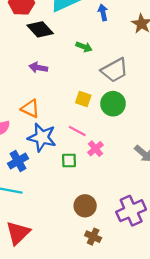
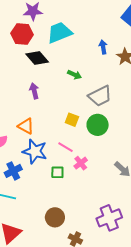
blue arrow: (103, 12) -> (103, 47), moved
purple arrow: (38, 68) -> (34, 91), turned 63
brown circle: (85, 206) -> (55, 217), moved

